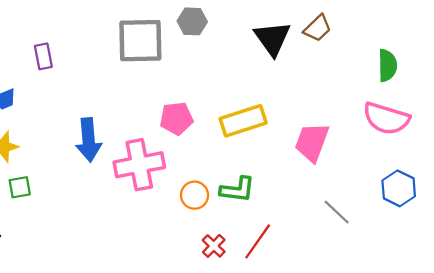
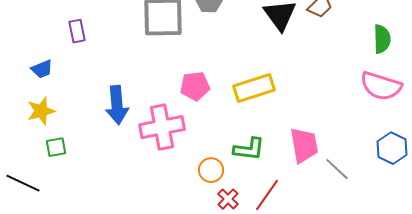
pink trapezoid: (312, 142) -> (304, 145), moved, turned 150
orange circle: (195, 195) -> (211, 170), moved

